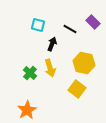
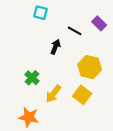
cyan square: (38, 25) -> (41, 13), moved
yellow arrow: (50, 68) -> (53, 94), moved, turned 54
orange star: (27, 110) -> (29, 117), turned -30

